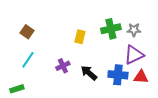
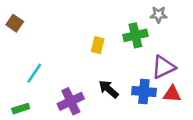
gray star: (134, 30) -> (159, 15), moved
brown square: (27, 32) -> (15, 23), moved
purple cross: (63, 66) -> (71, 101), moved, size x1.5

